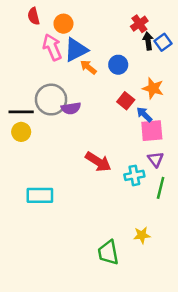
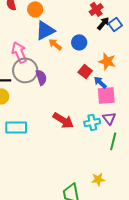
black arrow: (148, 41) -> (103, 23), turned 48
pink arrow: (52, 47) -> (19, 52), moved
purple semicircle: (71, 108) -> (41, 77), turned -98
cyan cross: (134, 175) -> (92, 122), moved
cyan rectangle: (40, 195) -> (16, 127), moved

